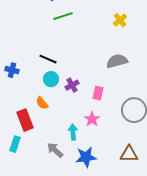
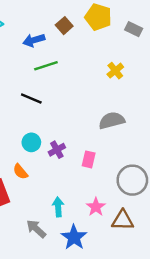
black line: (48, 59) -> (31, 99), moved
pink star: (92, 119) -> (96, 207), moved
brown triangle: (129, 154) -> (123, 220), moved
blue star: (86, 157) -> (74, 237), turned -30

